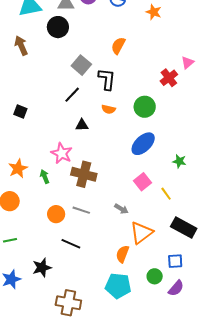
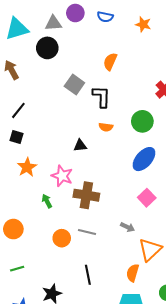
black line: (72, 95) -> (18, 110), moved
orange star: (18, 168) -> (27, 167), moved
black line: (71, 244) -> (88, 275), moved, turned 60

